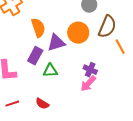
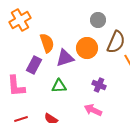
purple rectangle: (35, 56) -> (34, 65), moved
pink arrow: (88, 84) -> (93, 110), moved, turned 72

